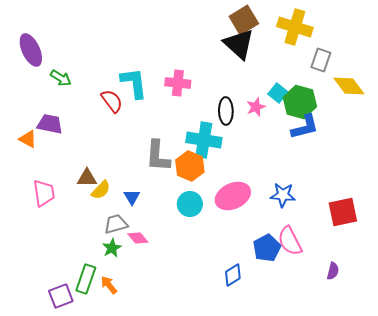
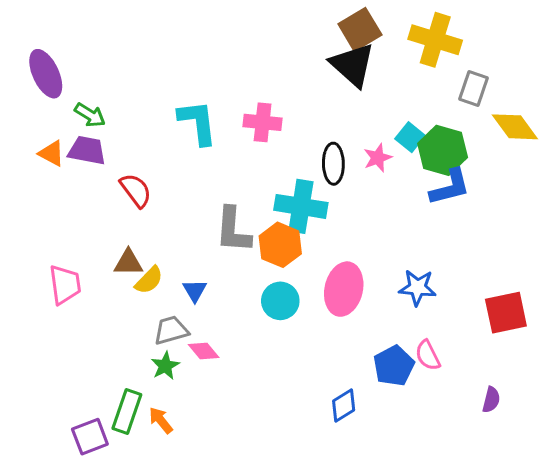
red semicircle: (112, 101) -> (136, 190), moved
purple trapezoid: (50, 124) -> (87, 150), moved
orange triangle: (28, 139) -> (52, 153), moved
pink ellipse: (233, 196) -> (344, 289), turned -52
pink semicircle: (290, 241) -> (428, 355), size x0.7

